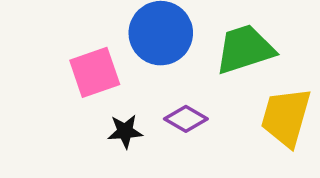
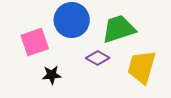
purple diamond: (186, 119) -> (98, 58), moved

